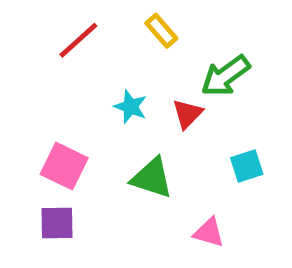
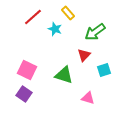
cyan star: (131, 107) -> (55, 29), moved
red triangle: (187, 114) -> (84, 55), moved
purple square: (57, 223) -> (24, 94), turned 35

